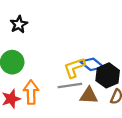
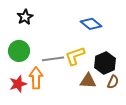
blue diamond: (92, 64) -> (91, 24), moved
gray line: (70, 85) -> (53, 59), moved

